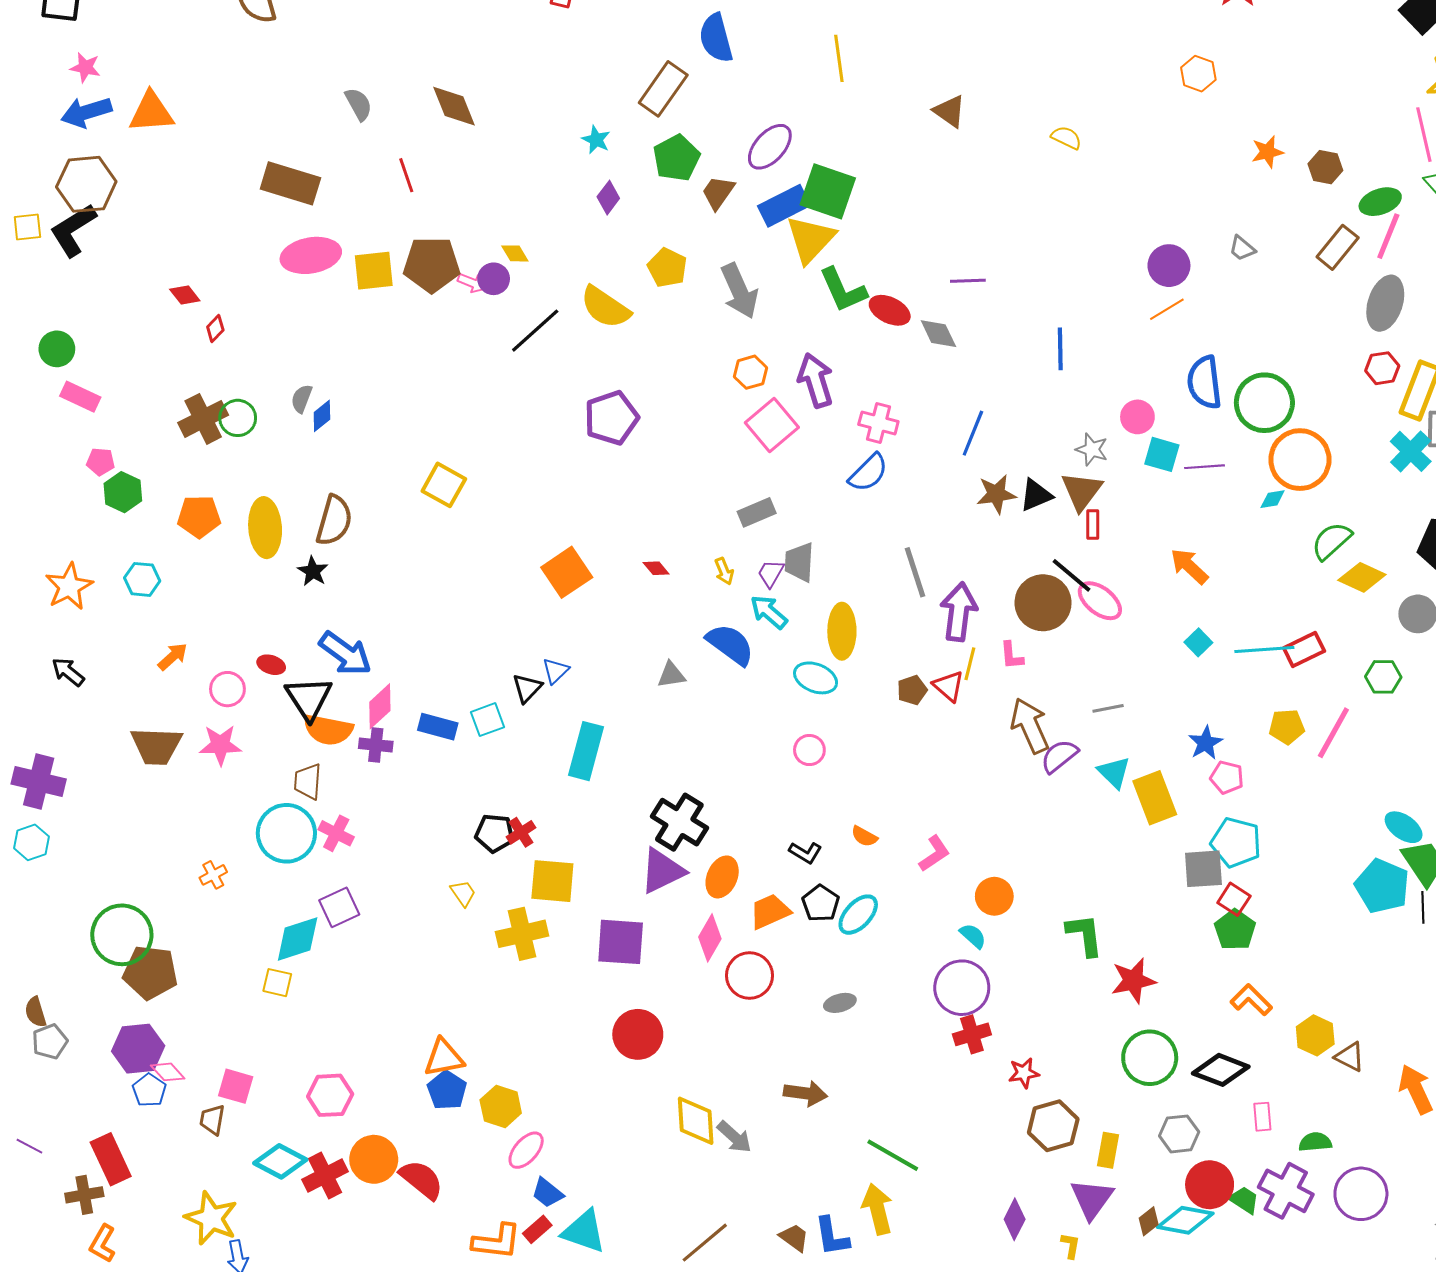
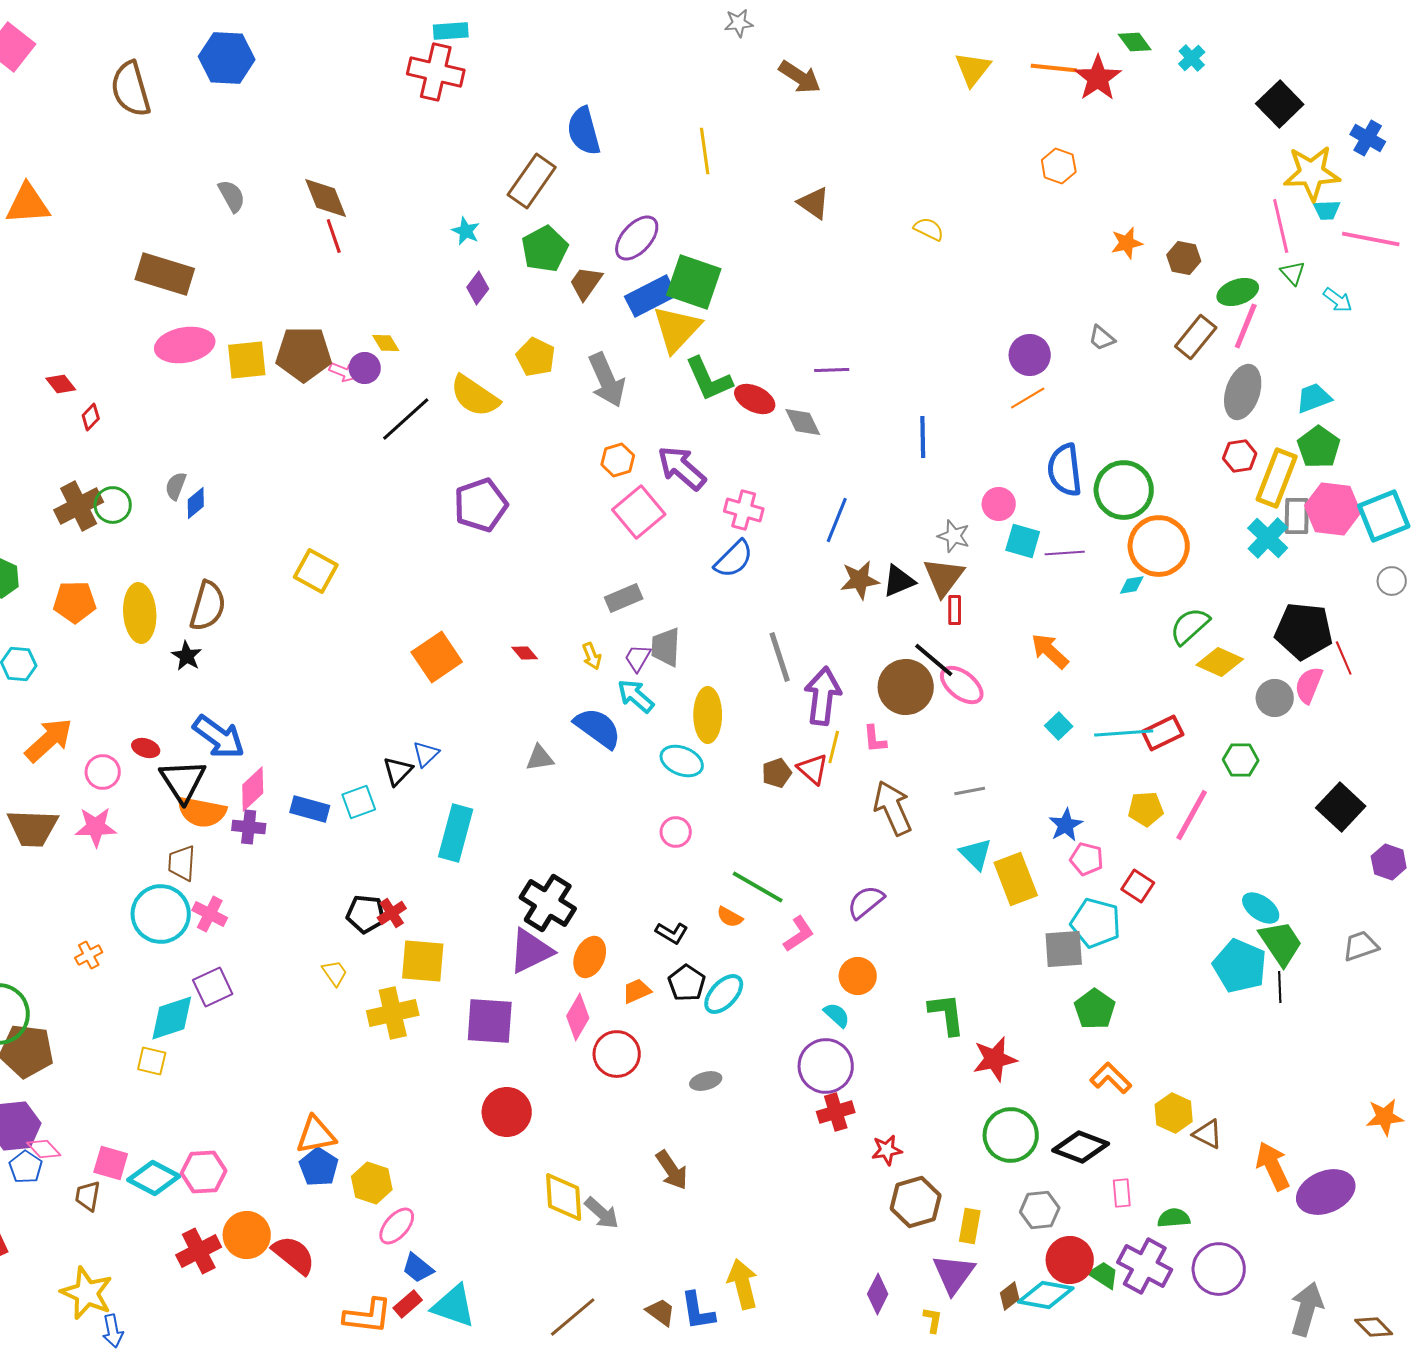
red line: (406, 175) -> (334, 236), moved
purple arrow: (816, 380) -> (682, 468), turned -32
orange arrow: (173, 657) -> (49, 740), size x1.6
purple semicircle: (1059, 756) -> (866, 902), moved
red square: (1234, 899) -> (1138, 886), moved
orange trapezoid: (770, 912) -> (637, 991), size x0.7
brown arrow: (805, 1093) -> (672, 1170), turned 48
green line: (893, 1155) -> (758, 887), moved
cyan diamond: (280, 1161) -> (154, 1178), moved

